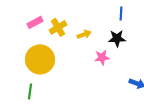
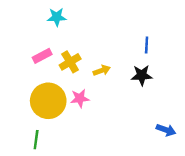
pink star: (102, 57) -> (80, 98), moved

